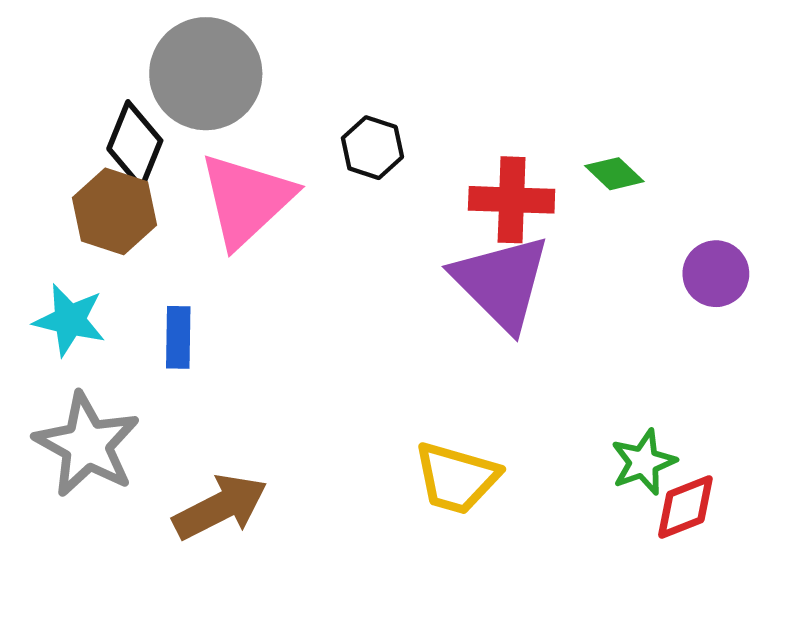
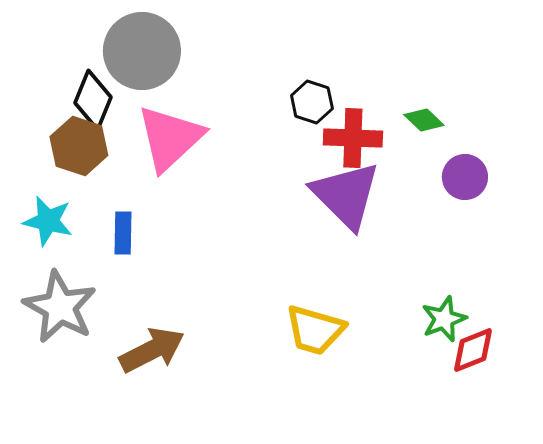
black hexagon: (372, 148) -> (312, 102), moved
purple circle: (716, 274) -> (465, 177), moved

